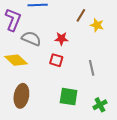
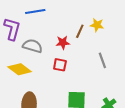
brown line: (81, 15) -> (80, 31), moved
gray line: (92, 68) -> (102, 60), moved

